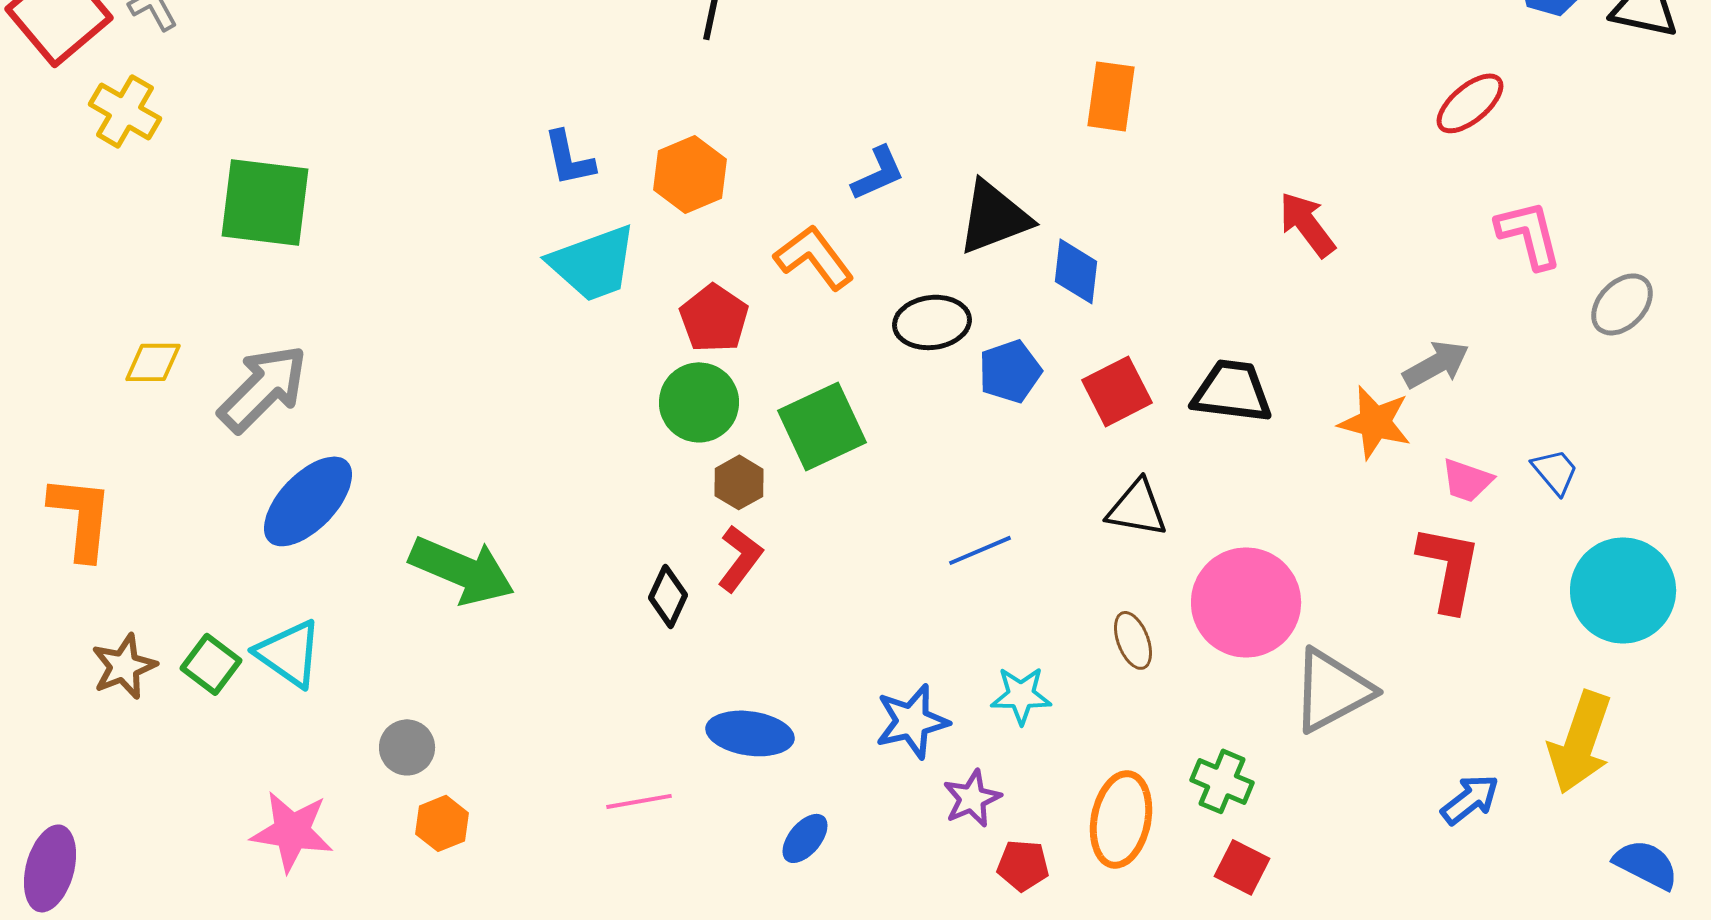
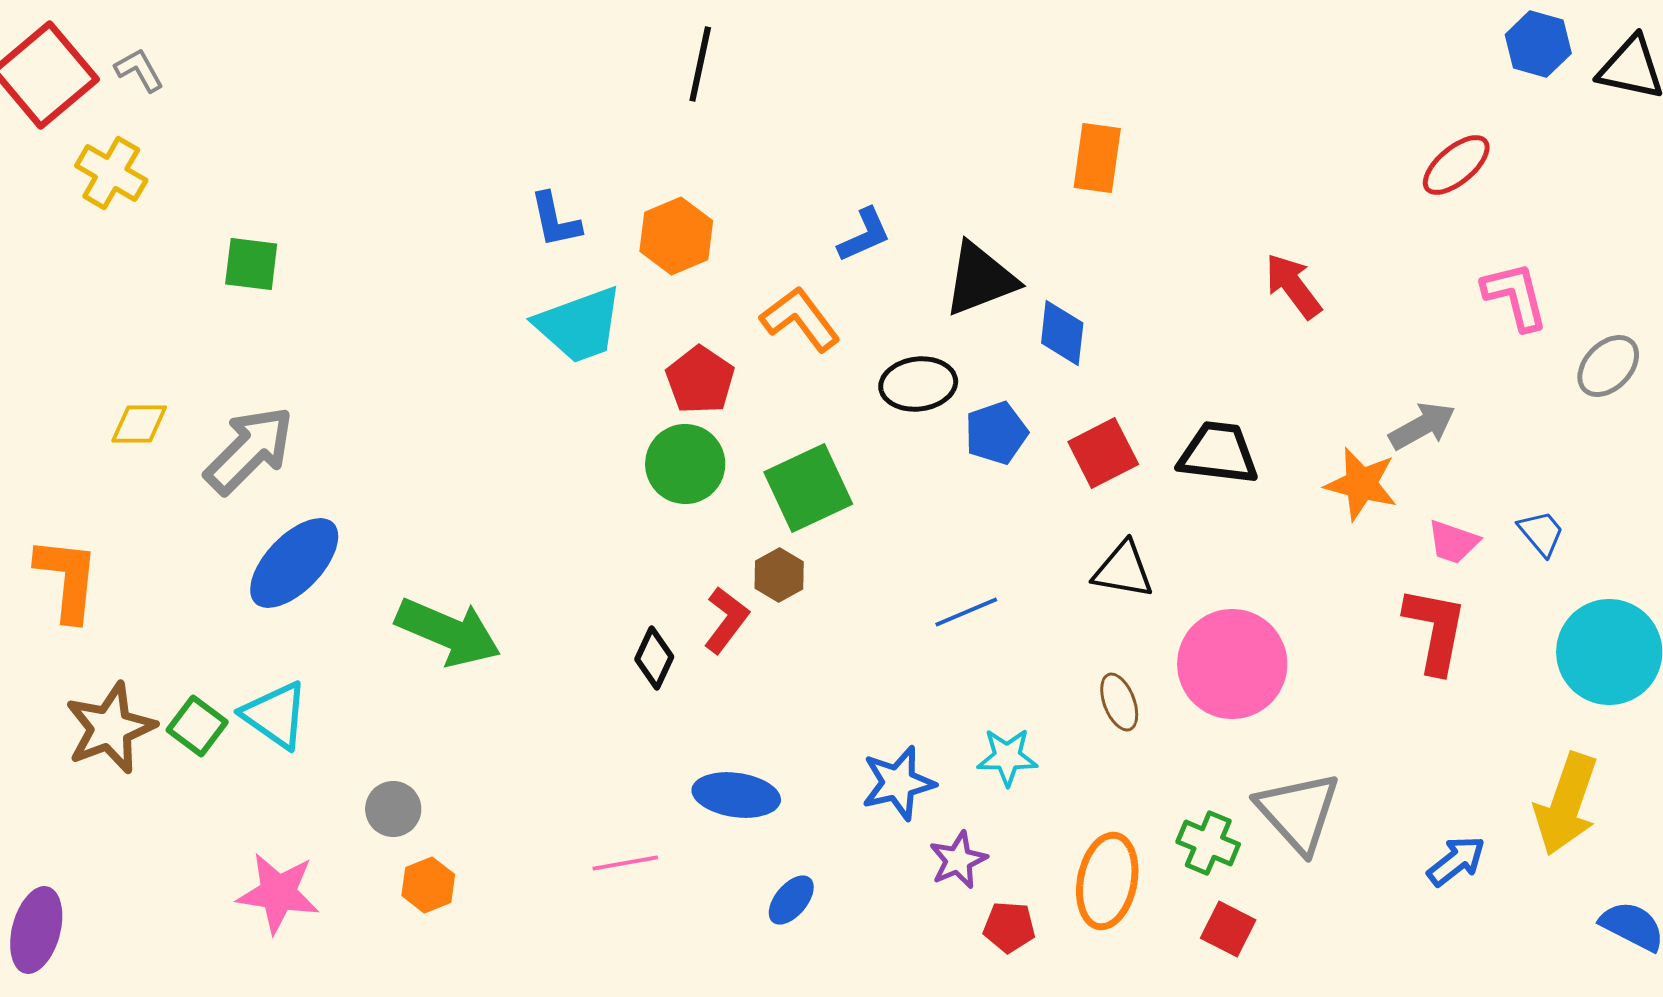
green square: (265, 202) -> (251, 264), size x0.6
brown hexagon: (739, 482) -> (779, 575), moved
brown star: (124, 666) -> (110, 728), size x1.4
gray triangle: (1332, 690) -> (1298, 812), moved, turned -44

